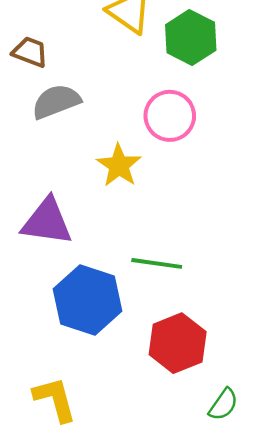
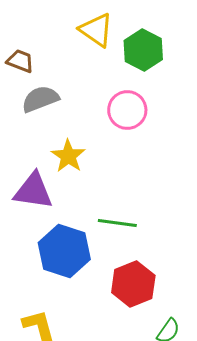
yellow star: (119, 165) -> (68, 156), moved

